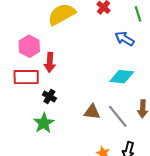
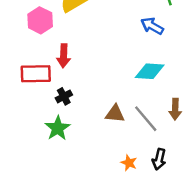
pink hexagon: (29, 46) -> (40, 20), moved
black cross: (49, 96) -> (64, 96), turned 32

